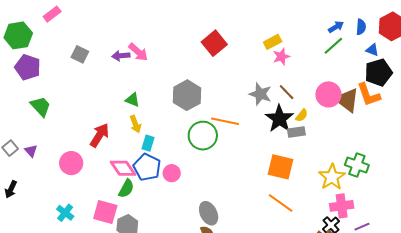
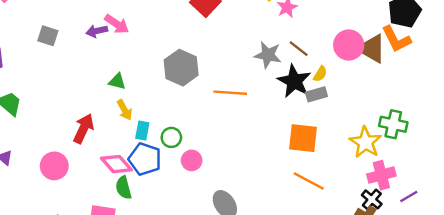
green circle: (203, 136) -> (171, 137), moved, size x0.6
pink circle: (172, 173) -> (192, 160), moved
green semicircle: (126, 189) -> (124, 188), turned 144

